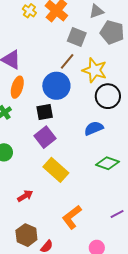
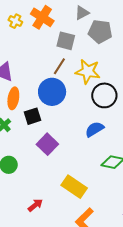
black square: (45, 112) -> (33, 116), moved
yellow rectangle: (56, 170) -> (74, 187), moved

